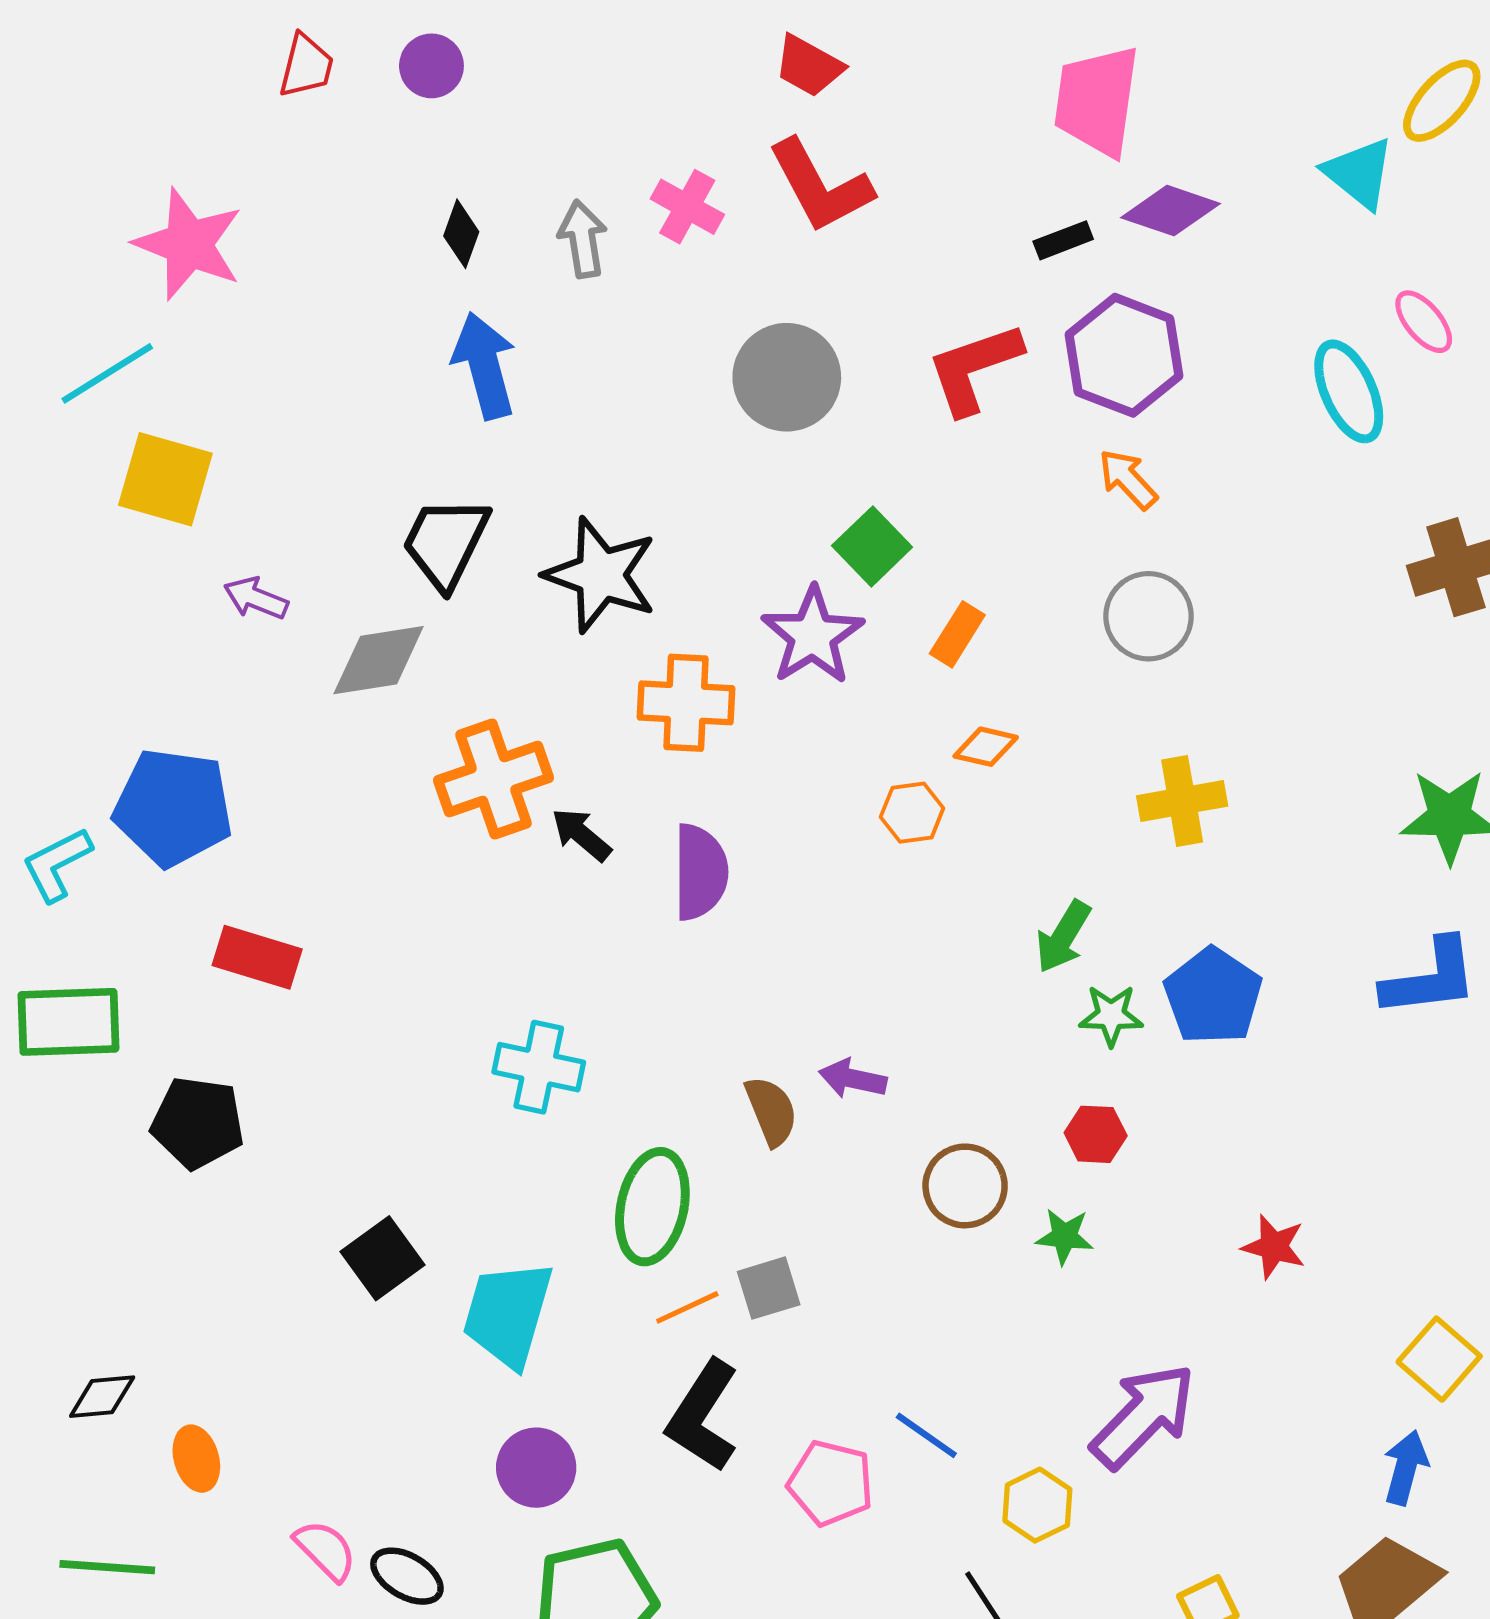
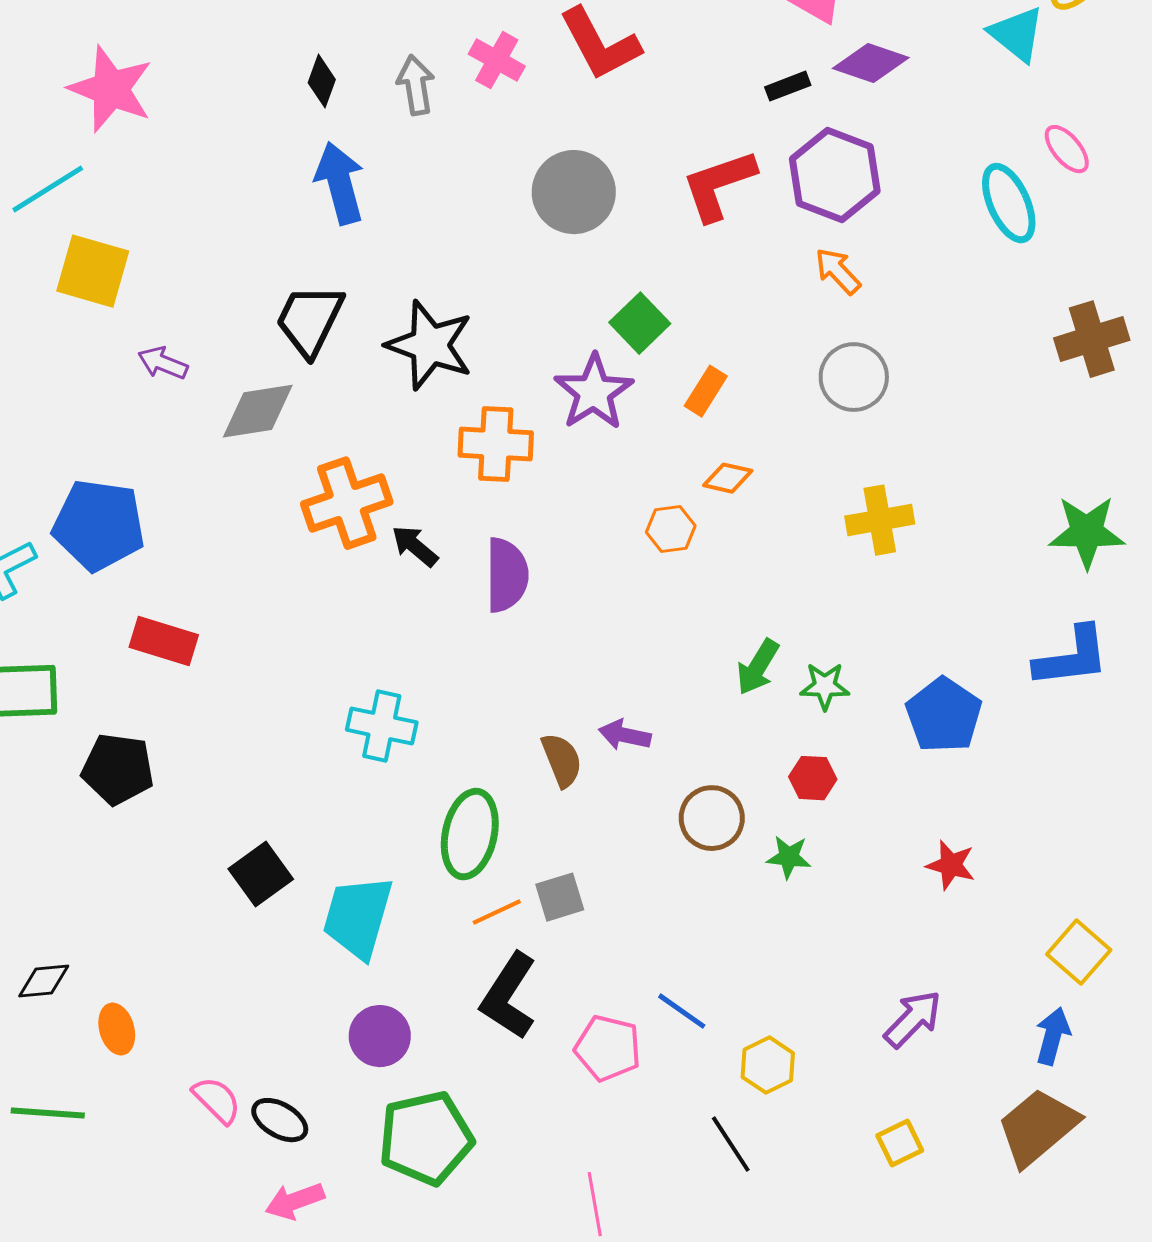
green arrow: (1063, 937) -> (758, 667), moved
blue pentagon: (1213, 996) -> (944, 715), moved
purple arrow: (1143, 1416) -> (913, 1019), moved, size x0.7

